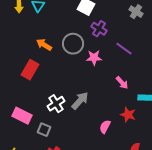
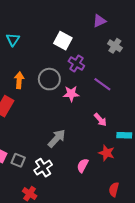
orange arrow: (44, 45) -> (19, 80), turned 63
white cross: (56, 104) -> (43, 168), moved
gray square: (44, 130) -> (18, 160), moved

